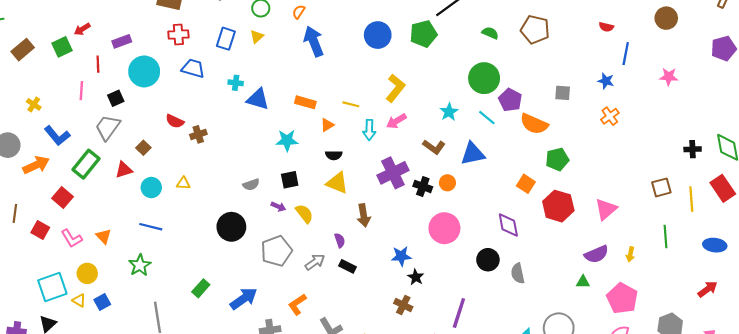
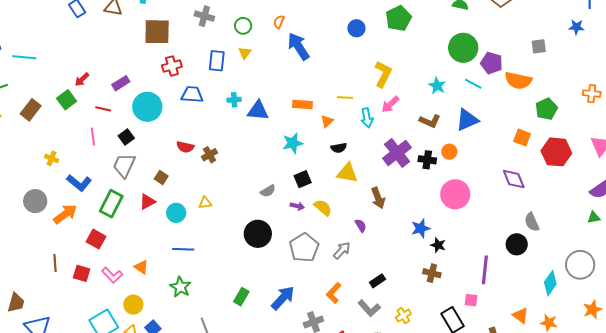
blue circle: (378, 35) -> (356, 28), size x0.7
red line: (98, 64) -> (103, 109), turned -63
orange cross: (610, 116) -> (592, 94), moved, turned -36
black circle: (488, 260) -> (517, 244), moved
black rectangle: (348, 266) -> (377, 281), moved, turned -49

